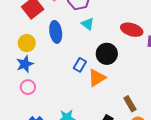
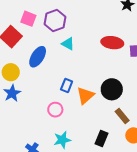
blue ellipse: (56, 32) -> (38, 57), turned 50
black circle: (107, 54) -> (112, 89), moved
pink circle: (28, 87) -> (55, 110), moved

